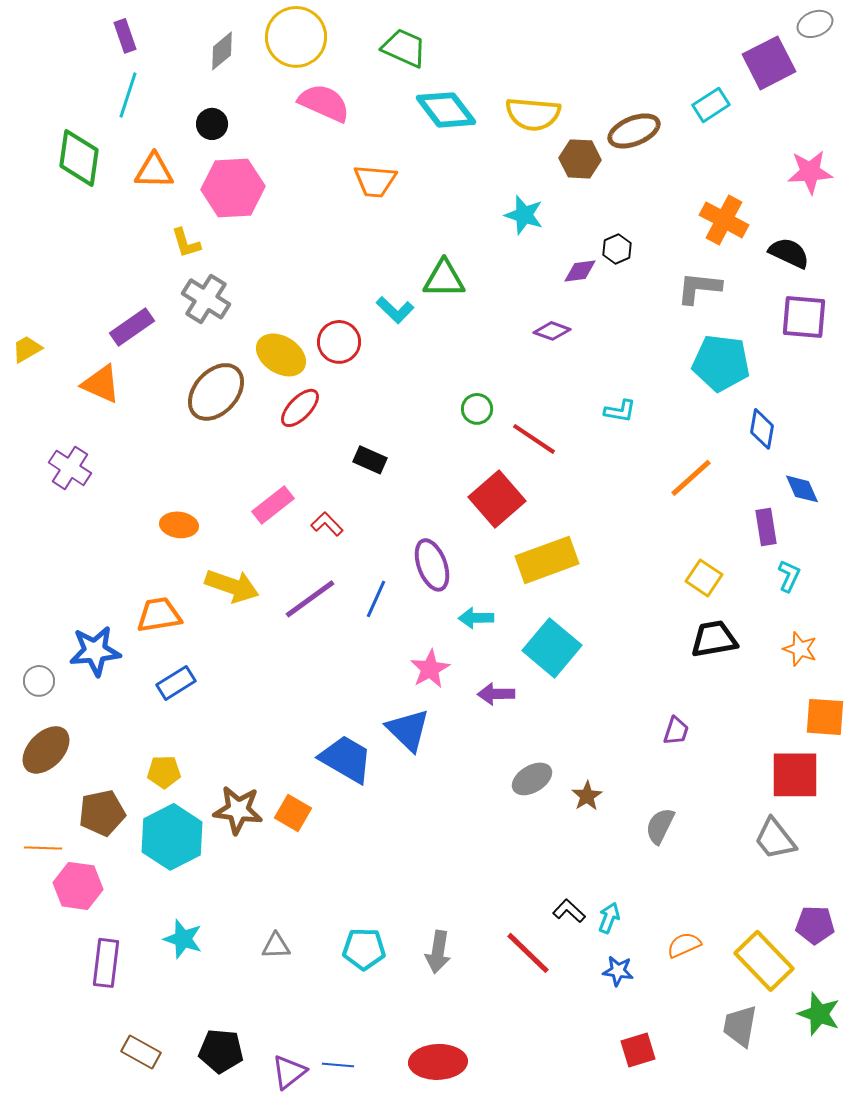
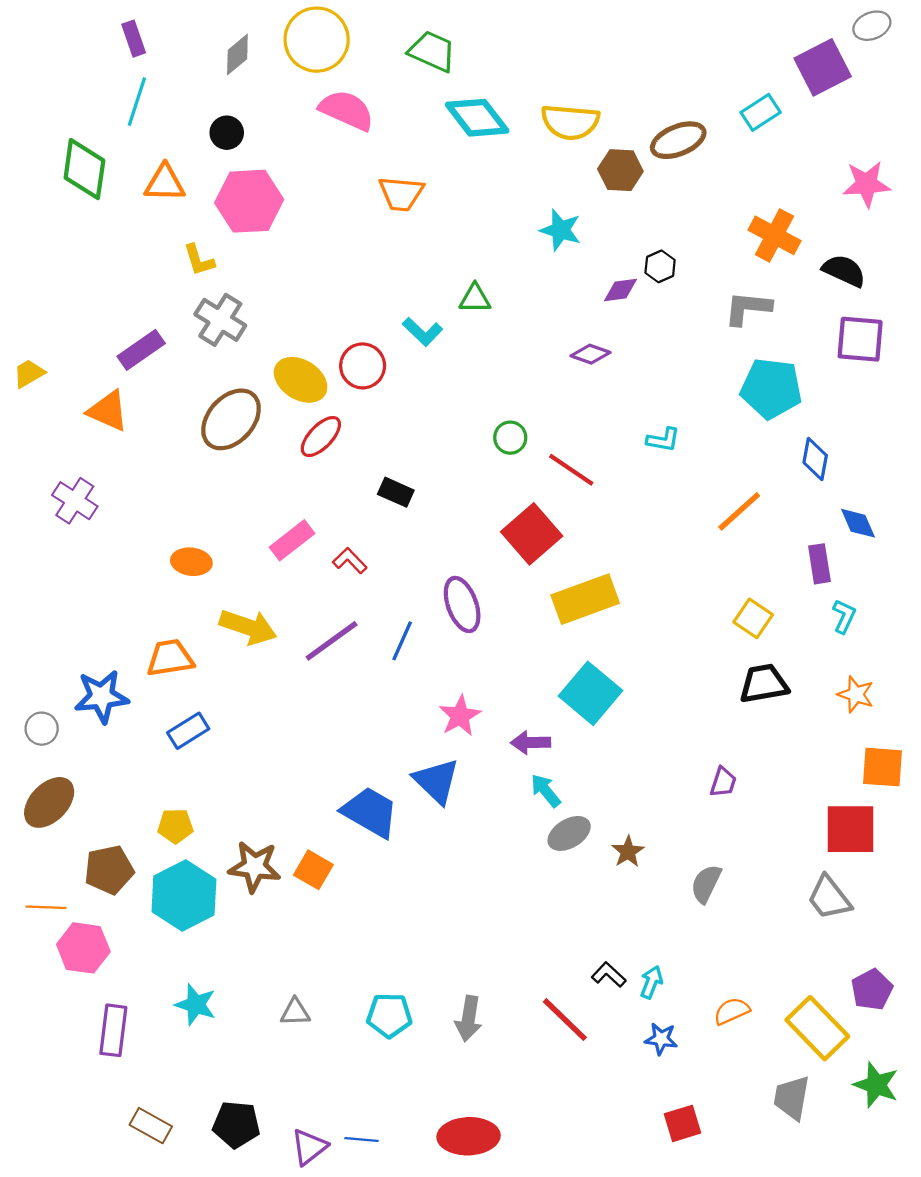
green triangle: (444, 279) -> (475, 299), size x0.7
cyan arrow: (476, 618) -> (546, 791), moved, turned 52
purple pentagon: (815, 925) -> (872, 990), turned -30

